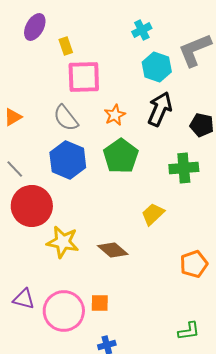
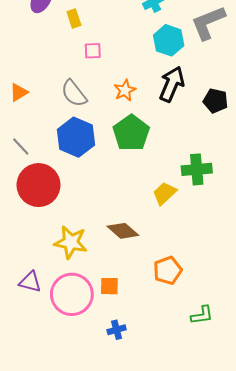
pink square: (84, 77) -> (93, 51), size x0.5
green cross: (184, 168) -> (197, 169), moved
yellow star: (63, 242) -> (71, 242), moved
orange pentagon: (194, 264) -> (168, 270), moved

